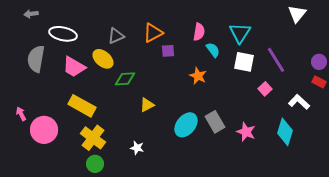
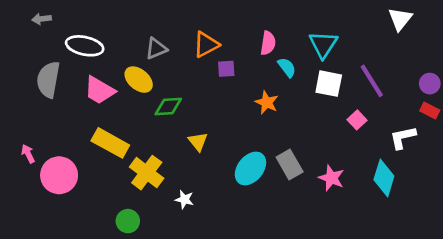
white L-shape: (299, 102) -> (403, 137), turned -55
yellow triangle: (147, 105) -> (198, 142), turned -42
yellow cross: (93, 138) -> (147, 173), moved

